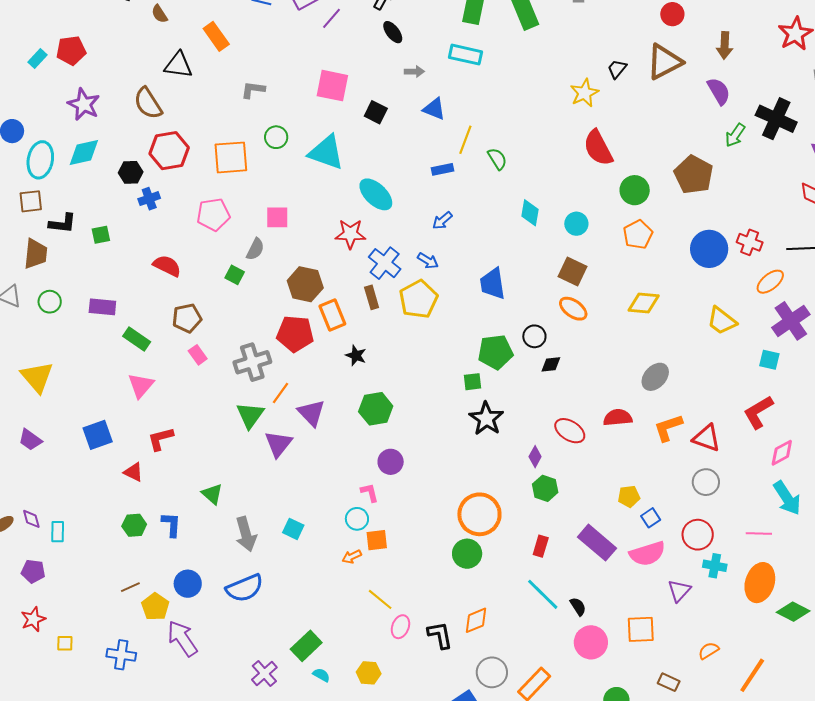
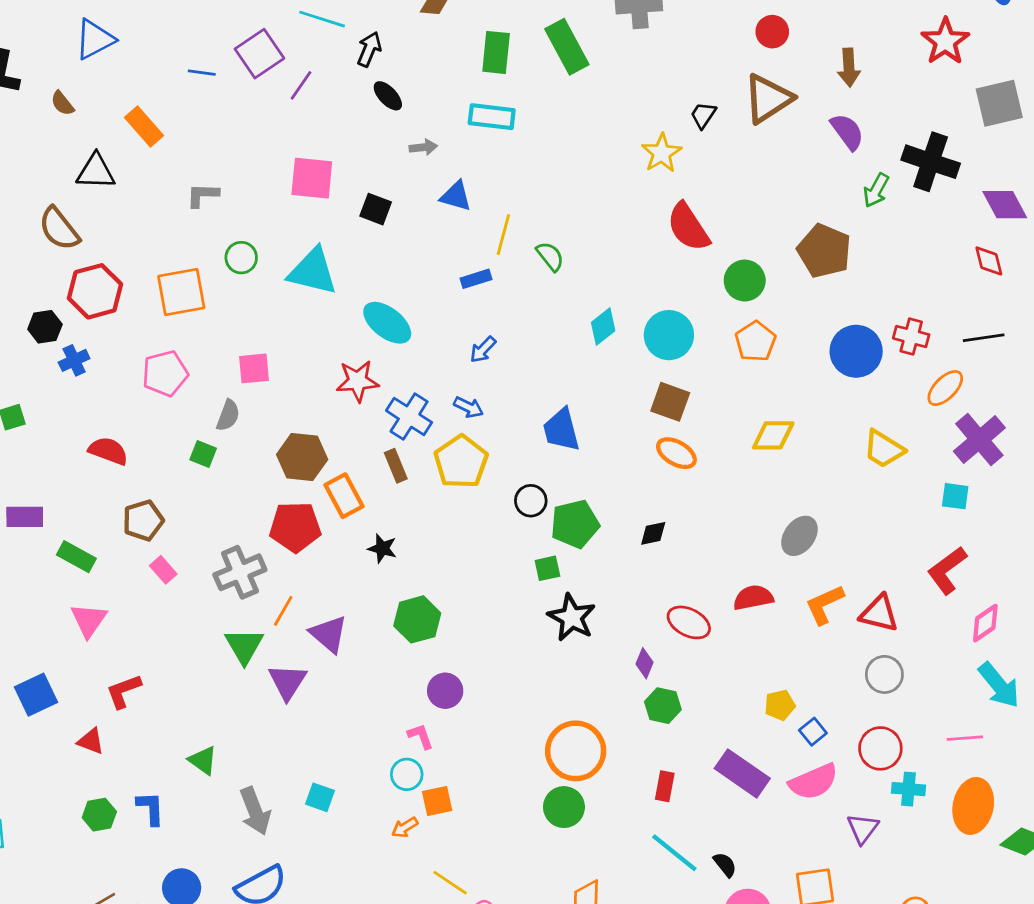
cyan diamond: (530, 213) -> (603, 327), turned 48
cyan circle: (576, 224) -> (669, 335), size x1.5
black circle: (534, 336) -> (531, 501), moved

